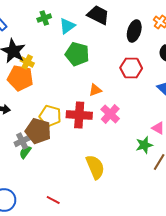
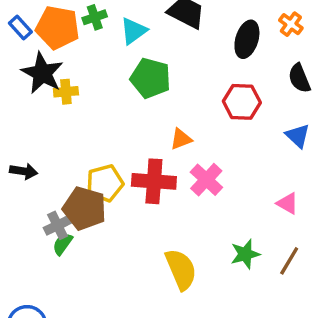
yellow cross: (27, 62) -> (66, 92), turned -32
orange pentagon: (20, 78) -> (58, 27), moved
yellow pentagon: (50, 116) -> (105, 183), turned -30
green star: (144, 145) -> (245, 254), moved

